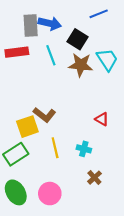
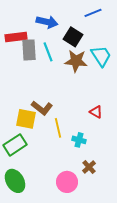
gray rectangle: (31, 26) -> (29, 50), moved
red rectangle: (17, 52) -> (16, 37), moved
yellow square: (27, 127) -> (26, 119), turned 30
yellow line: (55, 148) -> (58, 128), moved
pink circle: (50, 194) -> (67, 182), moved

